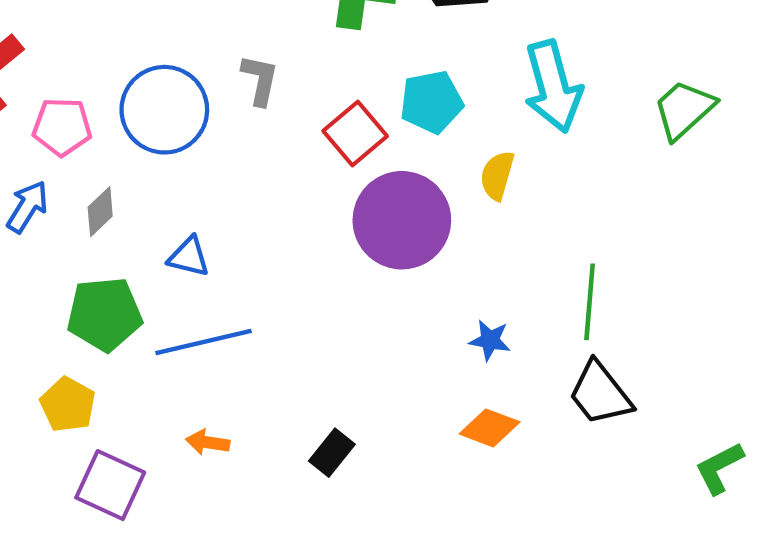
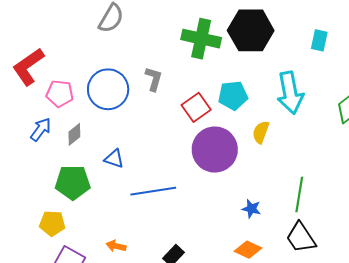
blue line: (203, 342) -> (153, 191), moved
yellow pentagon: (68, 405) -> (52, 223), turned -30

